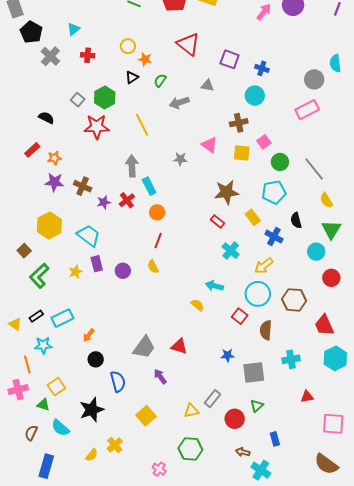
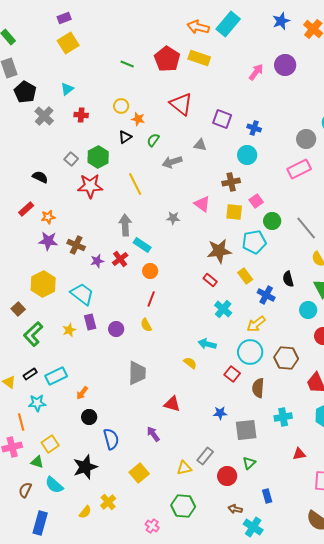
cyan rectangle: (149, 186) -> (142, 245), turned -30
cyan pentagon: (274, 192) -> (254, 242), moved
gray trapezoid: (144, 347) -> (137, 373), moved, turned -35

